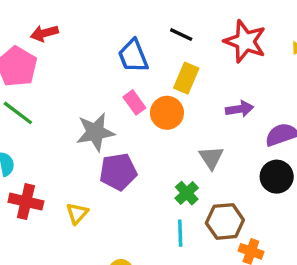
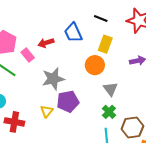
red arrow: (44, 33) -> (46, 43), moved
pink rectangle: (134, 102) -> (28, 55), moved
gray triangle: (211, 158) -> (110, 89), moved
yellow triangle: (77, 213) -> (47, 111), moved

